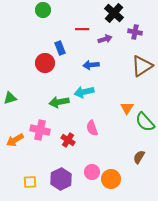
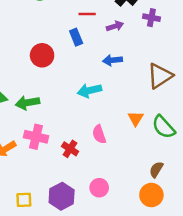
blue rectangle: (60, 48) -> (76, 37), moved
blue arrow: (91, 65) -> (113, 60), moved
brown triangle: (142, 66) -> (160, 76), moved
green arrow: (59, 102) -> (27, 103), moved
orange triangle: (127, 108) -> (136, 118), moved
orange circle: (111, 179) -> (151, 195), moved

